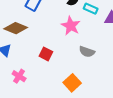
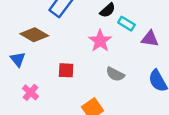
red square: (46, 54) -> (66, 70), turned -32

